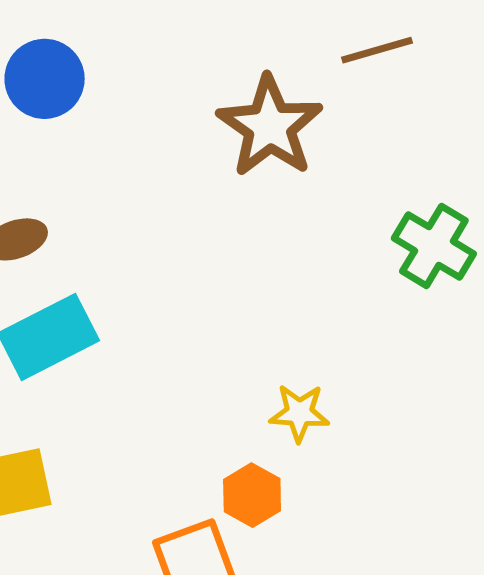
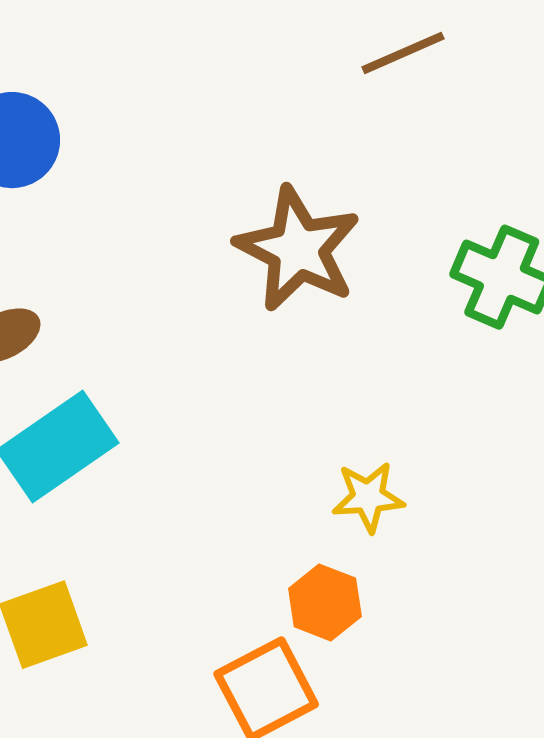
brown star: (270, 126) -> (298, 249), moved

